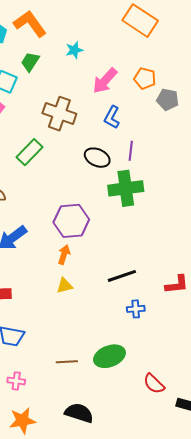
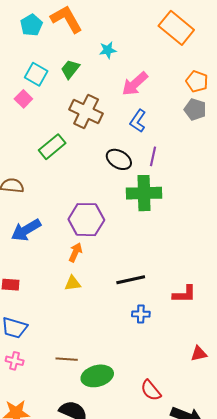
green trapezoid: (30, 62) -> (70, 69), moved
orange pentagon: (145, 78) -> (197, 81), moved
green ellipse: (109, 356) -> (97, 376), moved
pink cross: (16, 381) -> (15, 361), moved

